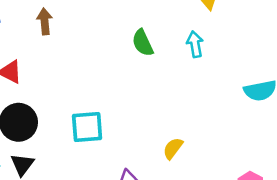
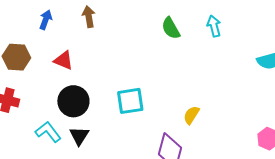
yellow semicircle: (173, 148) -> (191, 115), moved

